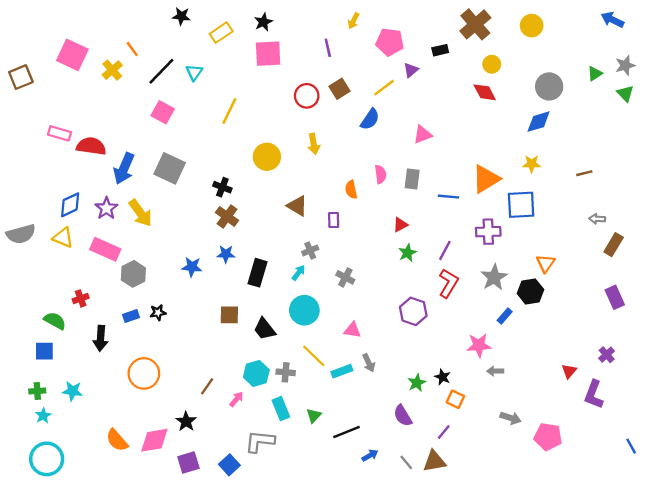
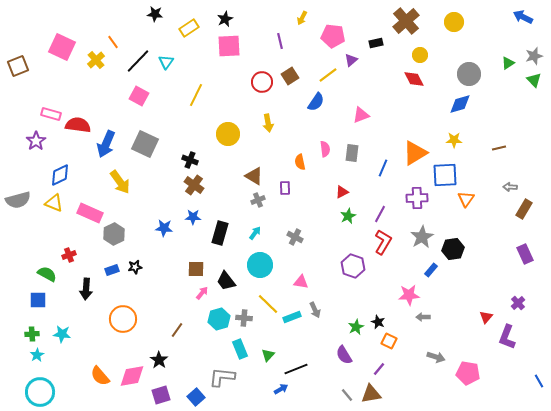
blue line: (448, 197) -> (383, 168), turned -72
purple star: (106, 208) -> (36, 141), moved
gray cross: (310, 250) -> (258, 200), moved
orange triangle: (546, 263) -> (466, 199), moved
pink arrow: (236, 399) -> (202, 293), moved
blue arrow: (370, 455) -> (281, 389), moved

